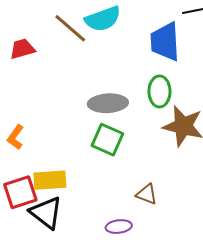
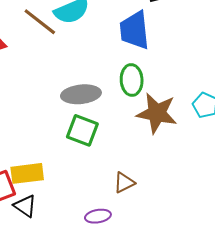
brown triangle: (147, 194) -> (124, 183), turned -45
black triangle: (46, 213) -> (25, 206), size x0.7

